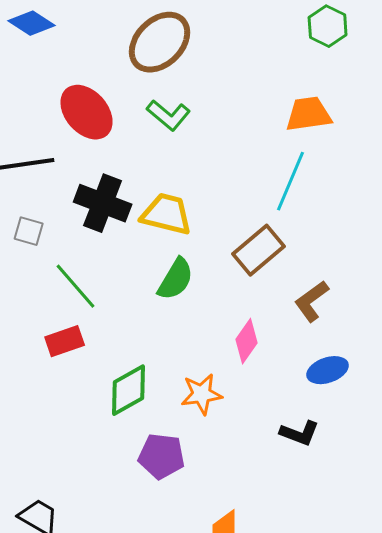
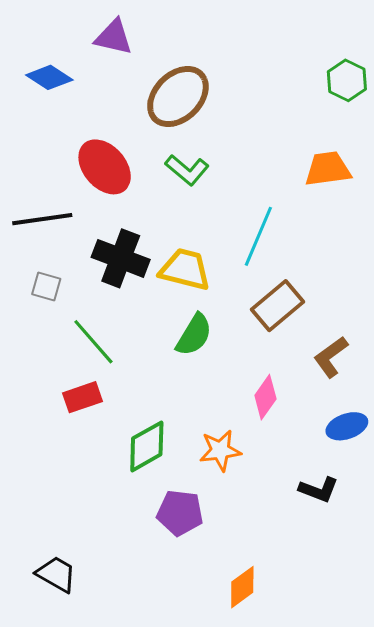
cyan line: (291, 181) -> (258, 236), moved

